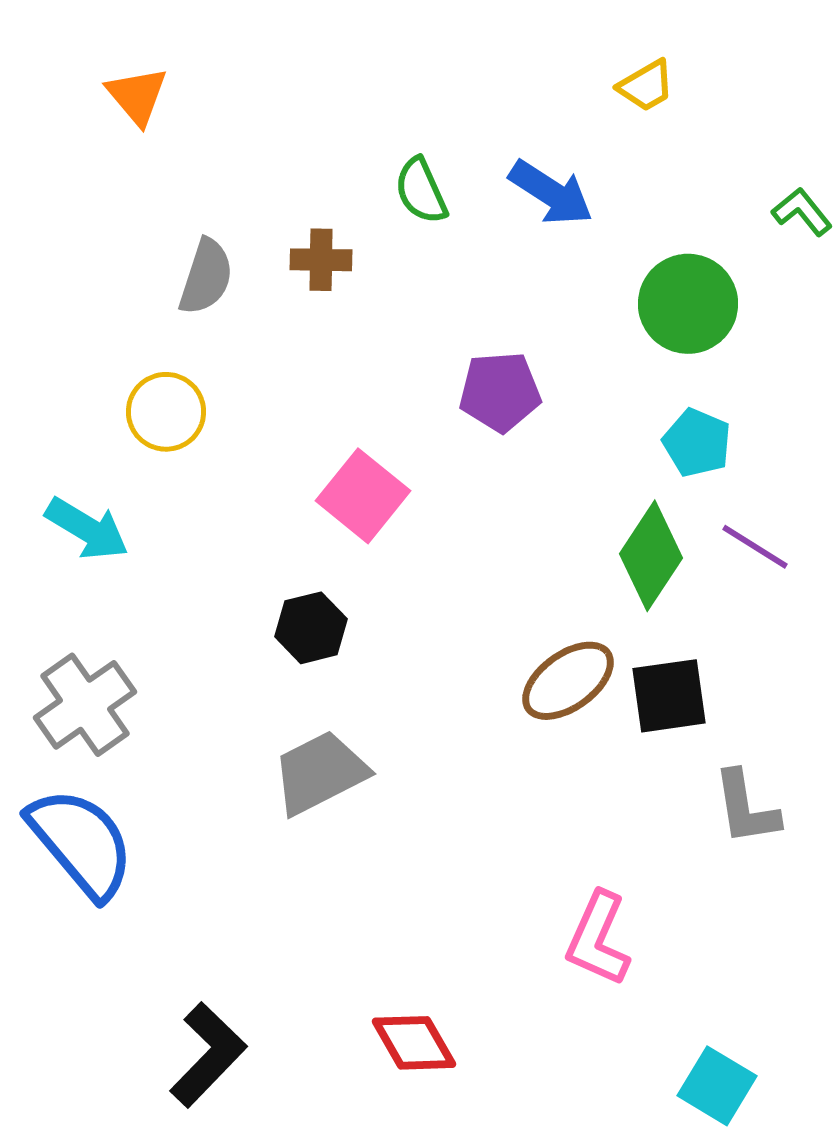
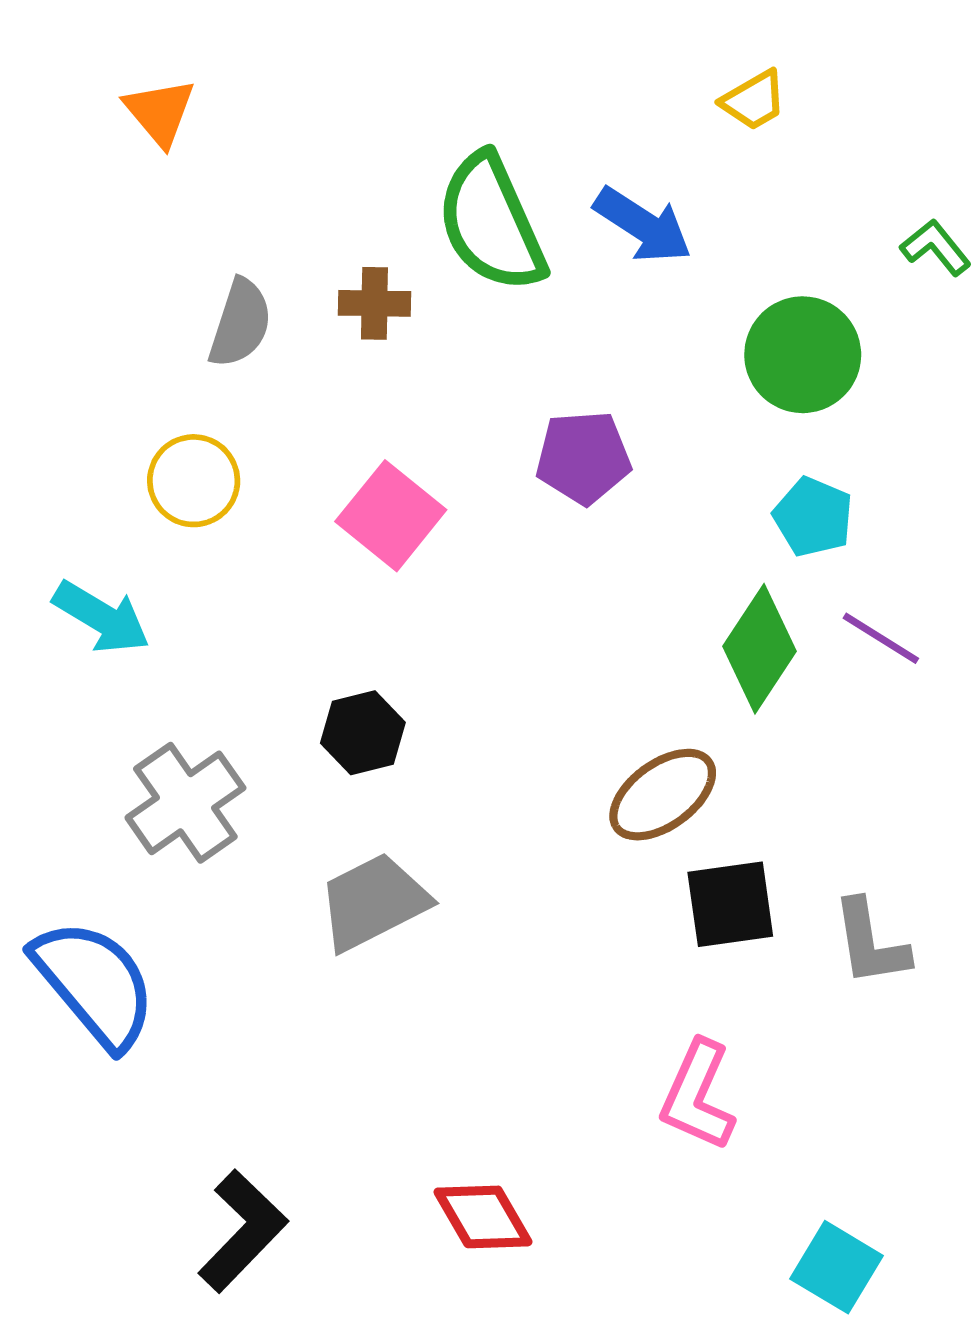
green semicircle: (421, 191) -> (491, 223), size x1.8
pink square: (363, 496) -> (391, 516), moved
black square: (669, 696) -> (730, 904), moved
gray cross: (85, 705) -> (185, 803), moved

